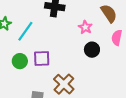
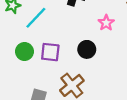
black circle: (92, 50) -> (87, 49), moved

